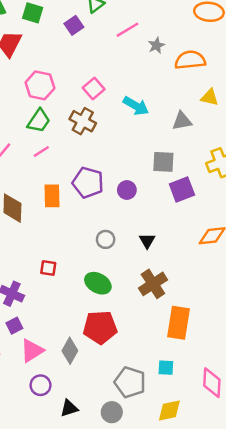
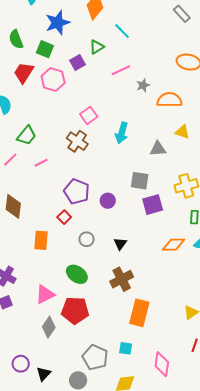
pink hexagon: (40, 85) -> (53, 80), moved
cyan arrow: (136, 106) -> (122, 133), turned 70
green trapezoid: (39, 121) -> (27, 136), moved
orange rectangle: (52, 196) -> (41, 240), moved
red square: (48, 268) -> (64, 217), moved, turned 32
pink triangle: (32, 351) -> (45, 294), moved
purple circle: (41, 385) -> (21, 364), moved
black triangle: (69, 408) -> (44, 374), turned -35

